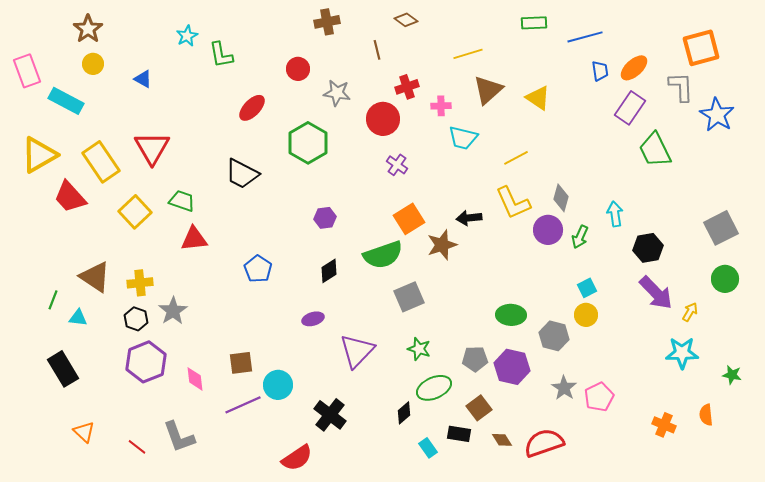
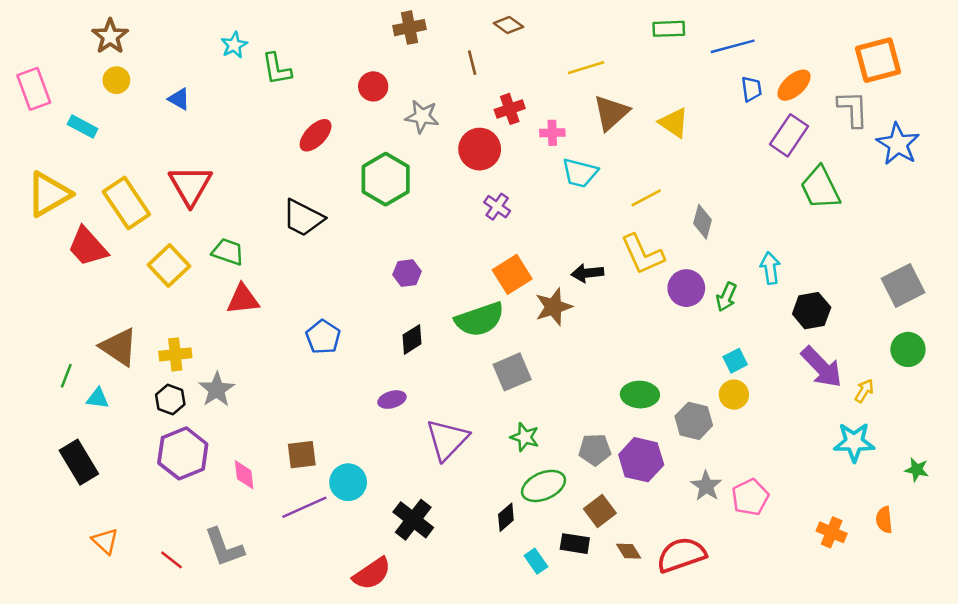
cyan rectangle: (66, 101) -> (83, 126), size x0.7
gray diamond: (561, 198) -> (703, 222), moved

